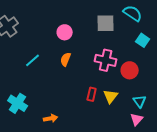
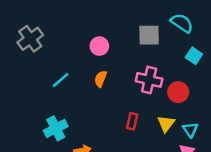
yellow triangle: (111, 96) -> (166, 124), moved
cyan cross: (18, 103) -> (56, 128), moved, turned 30

